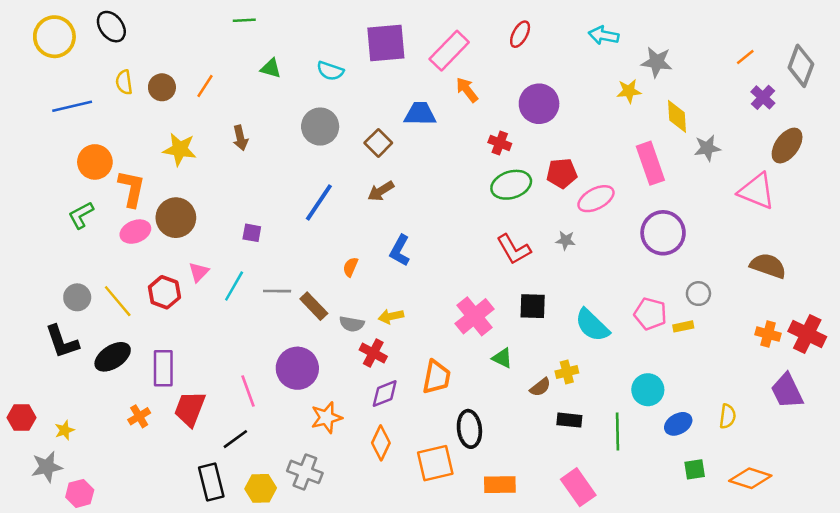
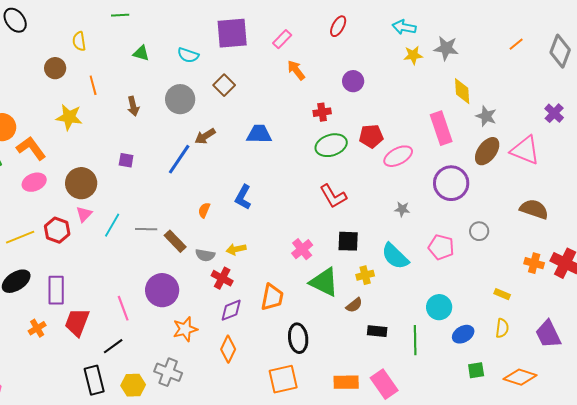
pink rectangle: (449, 51) -> (282, 39), size x0.6
yellow semicircle: (124, 82) -> (79, 41), moved
orange line: (205, 86) -> (93, 85), moved, turned -48
yellow star: (629, 91) -> (413, 55), moved
purple cross: (763, 97) -> (554, 113), moved
purple circle: (539, 104) -> (353, 81), size x0.7
blue trapezoid: (420, 114) -> (259, 134), moved
brown arrow: (240, 138) -> (133, 106), moved
brown square: (378, 143) -> (224, 85), moved
red cross: (500, 143) -> (322, 112), turned -30
brown ellipse: (787, 146) -> (487, 151), moved
gray star: (707, 148) -> (486, 116), turned 30
orange L-shape: (132, 189) -> (31, 148), turned -48
brown arrow: (381, 191) -> (205, 136), moved
brown circle: (176, 218) -> (81, 183), moved
purple square: (252, 233) -> (126, 160), moved
gray star: (566, 240) -> (402, 209), moved
yellow line: (118, 301) -> (20, 237), turned -72
pink cross: (474, 316) -> (302, 249), size x0.7
yellow rectangle: (683, 326) -> (502, 294), moved, turned 35
green triangle: (502, 358) -> (324, 282), size x1.8
yellow cross: (567, 372) -> (365, 275), moved
purple trapezoid: (787, 391) -> (548, 334), moved
orange square: (435, 463) -> (283, 379), moved
orange rectangle: (500, 485) -> (346, 382), moved

